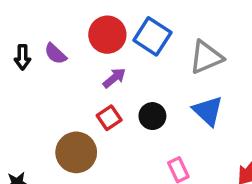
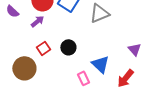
purple arrow: (114, 78) -> (37, 21), moved
blue triangle: (208, 111) -> (100, 64), moved

